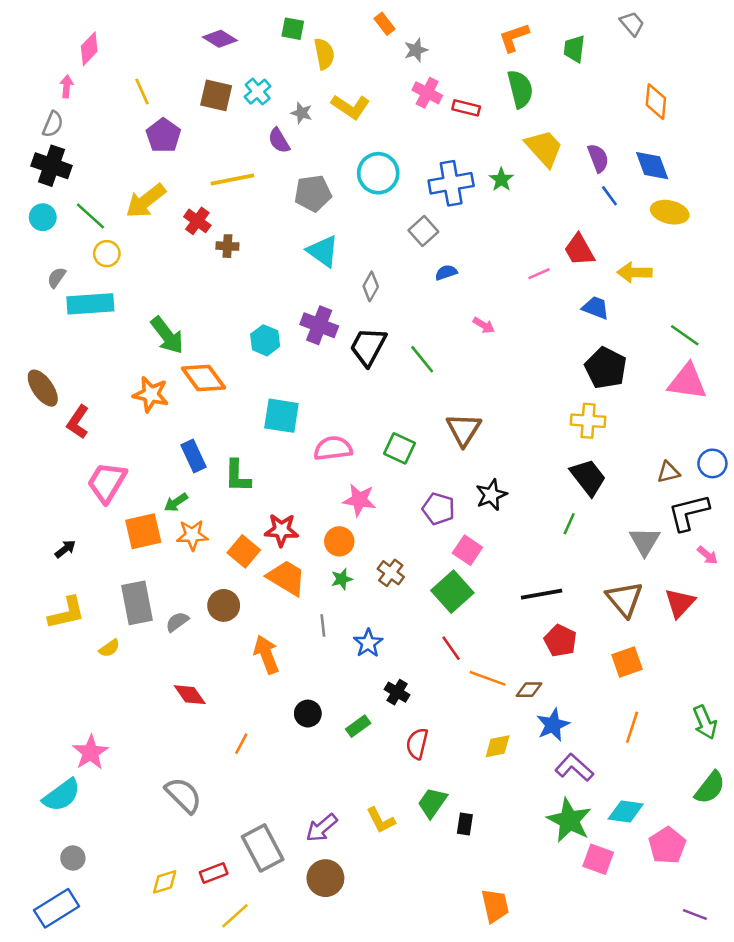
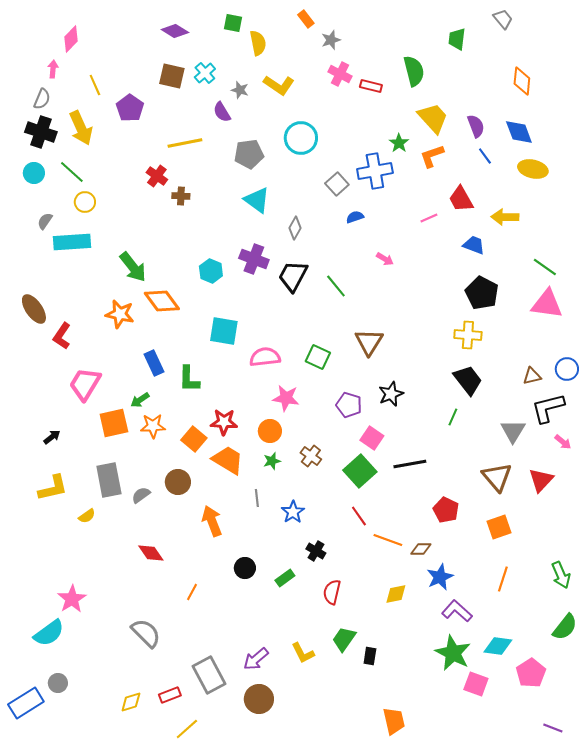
orange L-shape: (514, 38) -> (432, 156), moved
yellow line: (142, 92) -> (95, 85), moved
blue cross: (451, 183) -> (375, 171), moved
yellow arrow: (146, 201) -> (81, 128), moved, turned -76
black line: (542, 594) -> (410, 464), moved
blue rectangle: (57, 908) -> (26, 703), moved

